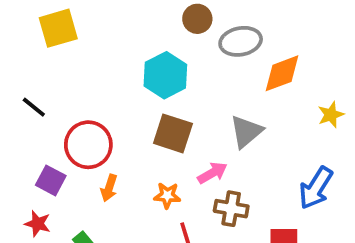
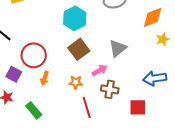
orange diamond: (282, 73) -> (153, 17), moved
brown square: (173, 133) -> (79, 49), turned 35
blue arrow: (316, 188) -> (155, 78), turned 50

